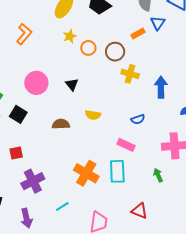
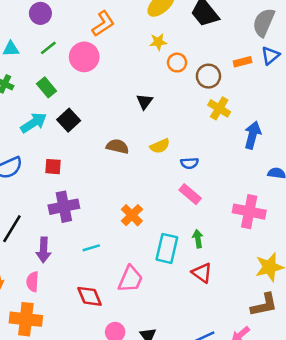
pink circle: (36, 83) -> (84, 57), moved
yellow semicircle: (93, 115) -> (160, 146), turned -49
blue semicircle: (138, 119) -> (189, 163), moved
cyan rectangle: (117, 171) -> (167, 248), moved
orange cross: (86, 173) -> (132, 215), size x0.7
green arrow: (158, 175) -> (198, 239), moved
red triangle: (139, 211) -> (202, 273), moved

